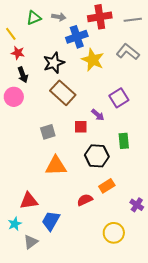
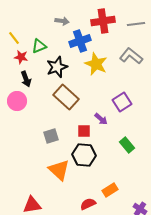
green triangle: (34, 18) -> (39, 46), moved
green rectangle: (124, 141) -> (127, 145), turned -35
black hexagon: (97, 156) -> (84, 155), moved
orange triangle: (56, 166) -> (59, 170), turned 45

